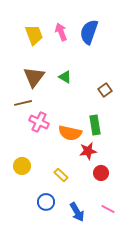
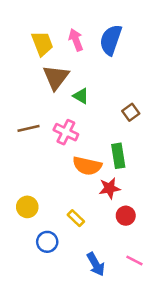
brown triangle: (34, 77) -> (56, 77), moved
pink cross: (39, 122) -> (66, 132), moved
blue circle: (46, 202) -> (47, 242), moved

